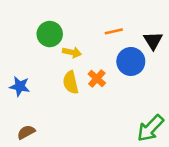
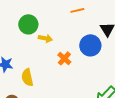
orange line: (114, 31) -> (77, 10), moved
yellow semicircle: (71, 82) -> (27, 77), moved

